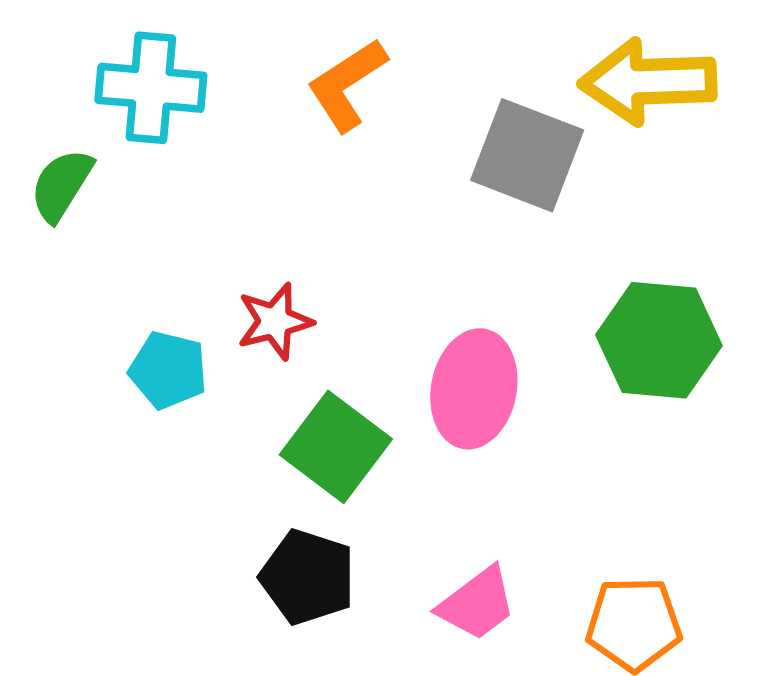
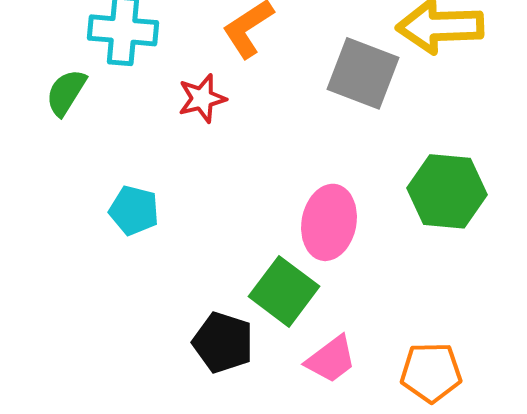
red star: (275, 321) -> (202, 98), moved
green square: (336, 447) -> (284, 291), moved

